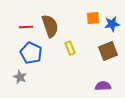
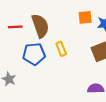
blue pentagon: (31, 53) -> (34, 54), moved, turned -30

